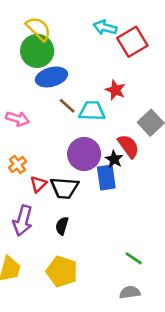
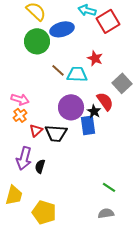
green circle: (37, 51) -> (37, 41), moved
blue ellipse: (51, 77) -> (62, 29), moved
pink arrow: (18, 119) -> (20, 99), moved
black semicircle: (62, 226) -> (40, 166), moved
yellow pentagon: (62, 271) -> (44, 212), moved

